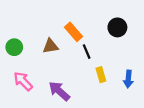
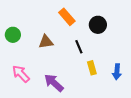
black circle: (117, 27) -> (98, 25), moved
orange rectangle: (74, 32) -> (67, 17), moved
green circle: (14, 47) -> (13, 35), moved

